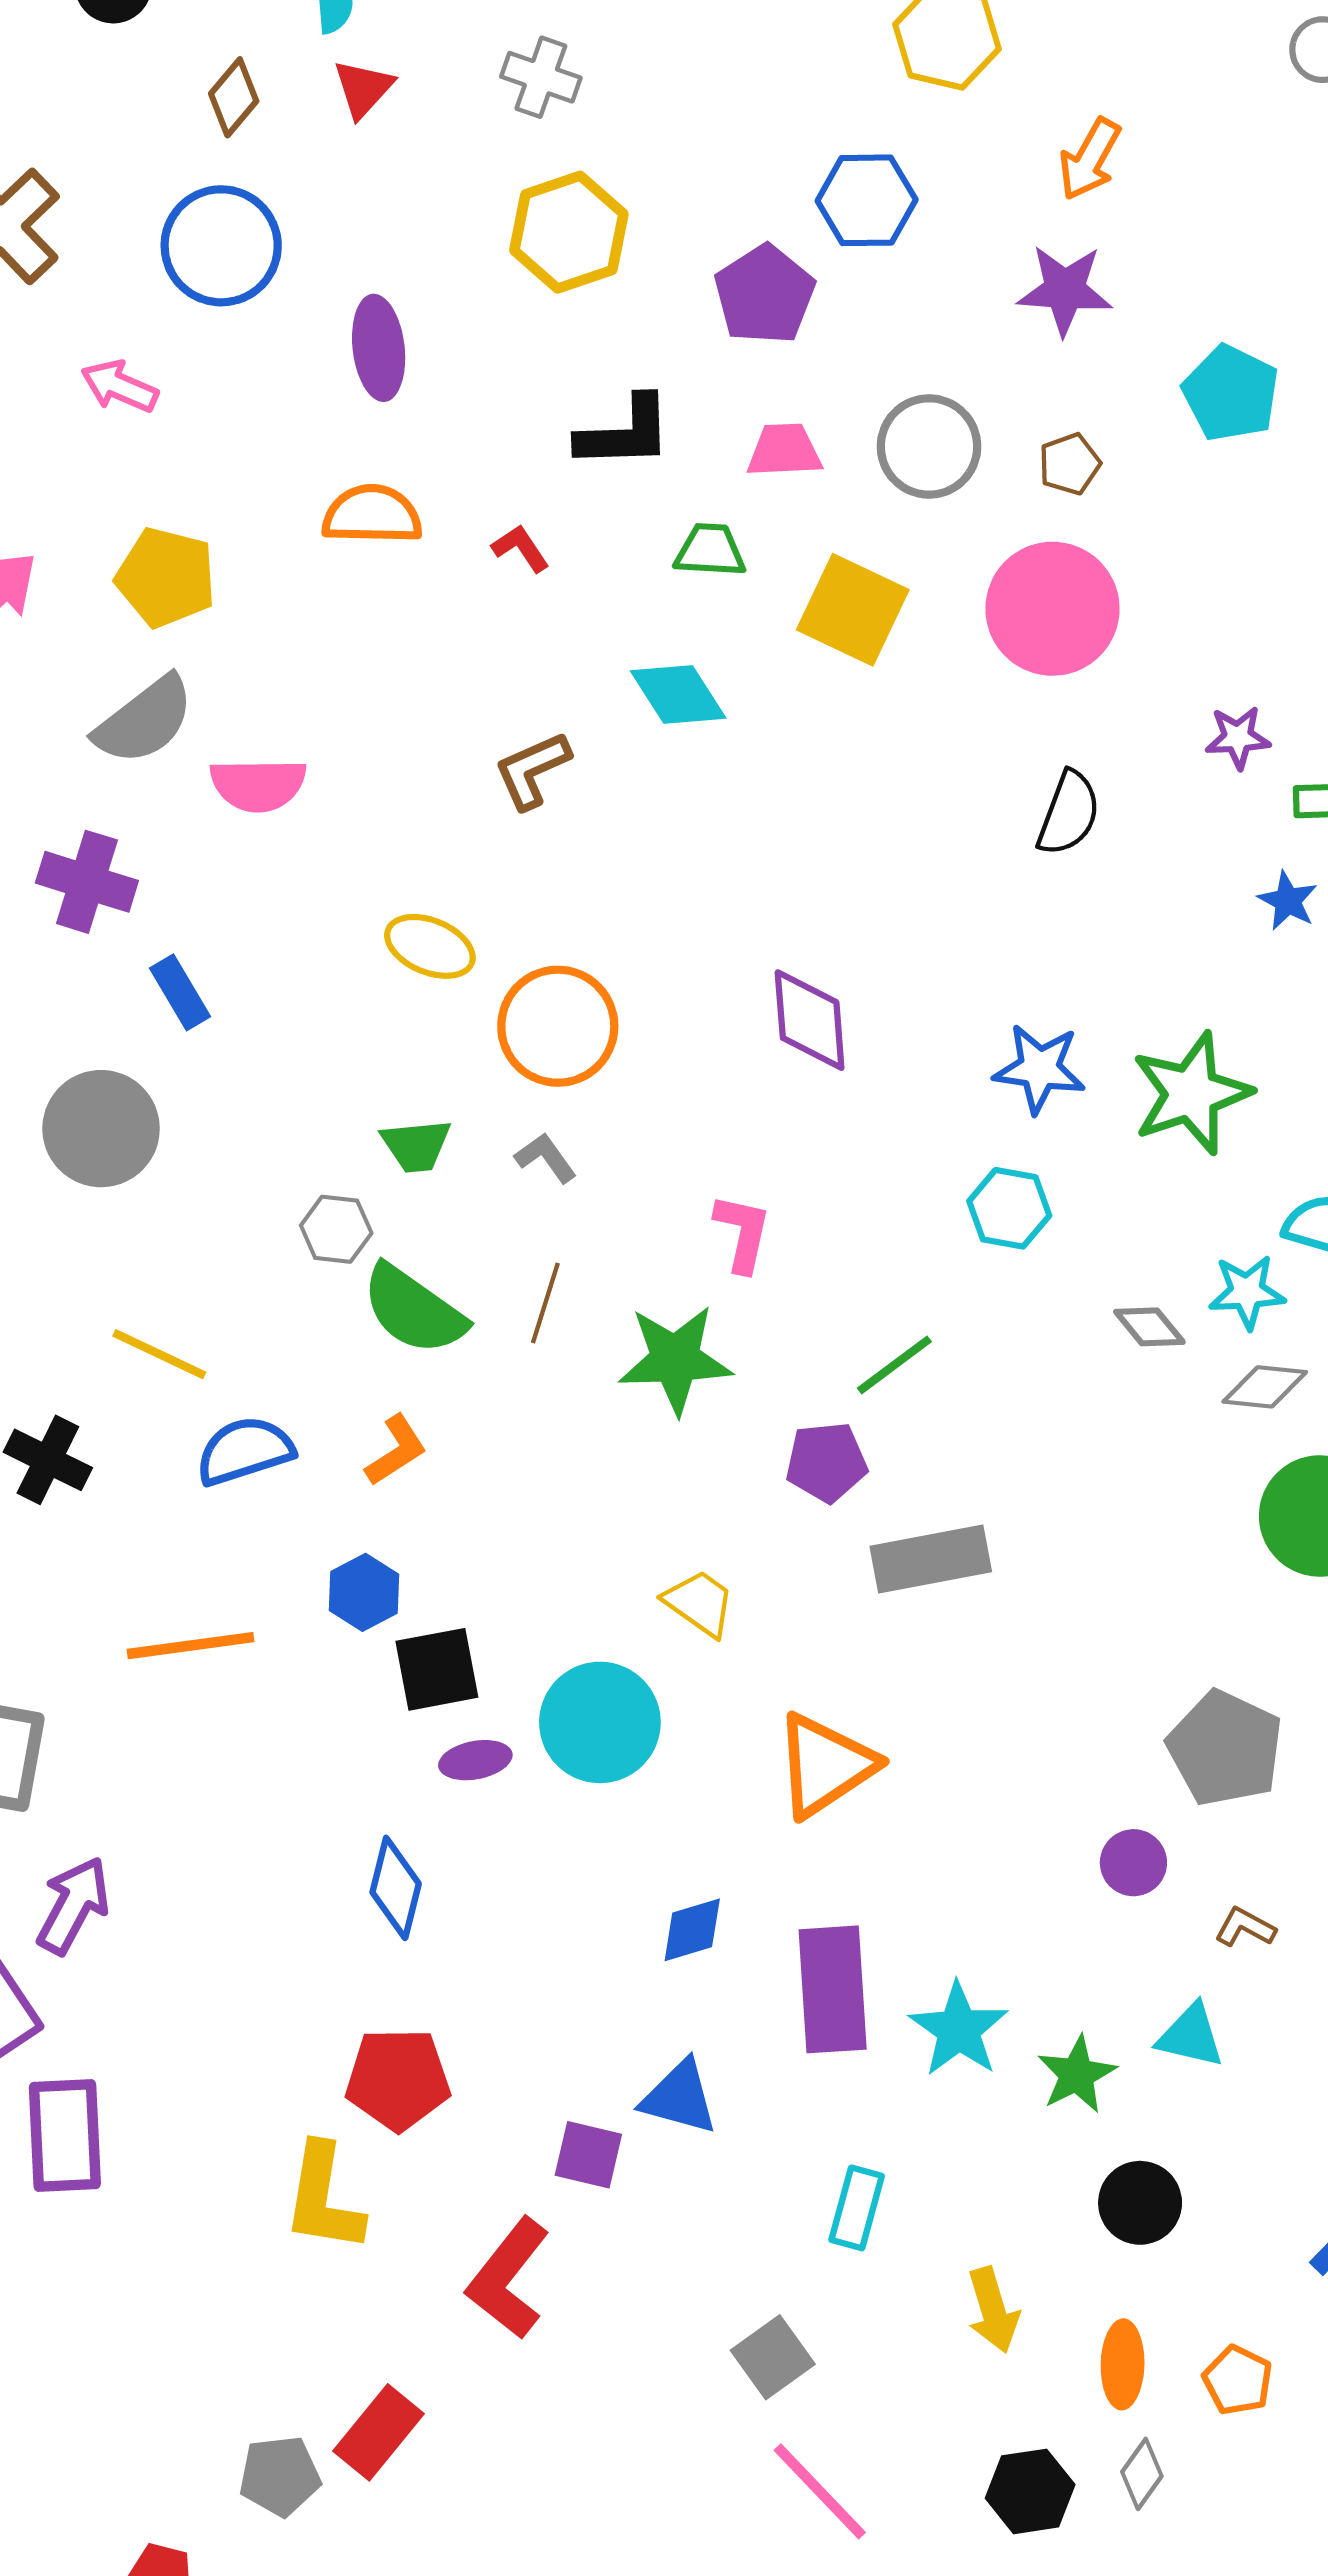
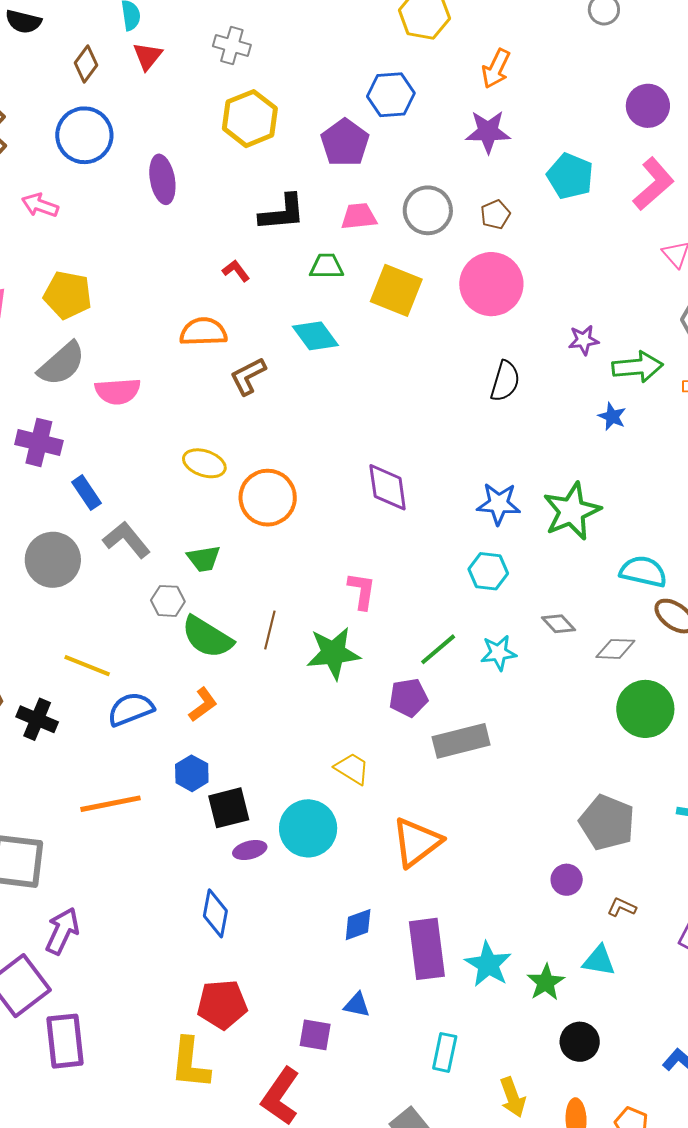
orange semicircle: (372, 515) -> (203, 332), moved
gray L-shape: (546, 1158) -> (127, 540), moved, size x1.6
cyan star: (1247, 1292) -> (498, 653), moved
blue triangle: (679, 2097) -> (357, 1005), size x0.7

